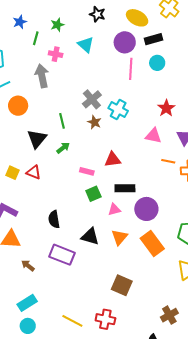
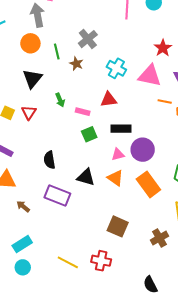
orange circle: (18, 106) -> (30, 43), moved
cyan cross: (118, 110) -> (116, 68), moved
green line: (62, 121) -> (57, 52), moved
brown star: (94, 122) -> (76, 64), moved
pink triangle: (153, 136) -> (150, 76), size x1.4
green arrow: (63, 148) -> (60, 100), moved, turned 104
red triangle: (34, 172) -> (29, 112), turned 42
pink triangle: (114, 210) -> (118, 154), moved
orange triangle: (119, 237) -> (115, 178), turned -36
brown cross: (169, 315) -> (159, 238), moved

